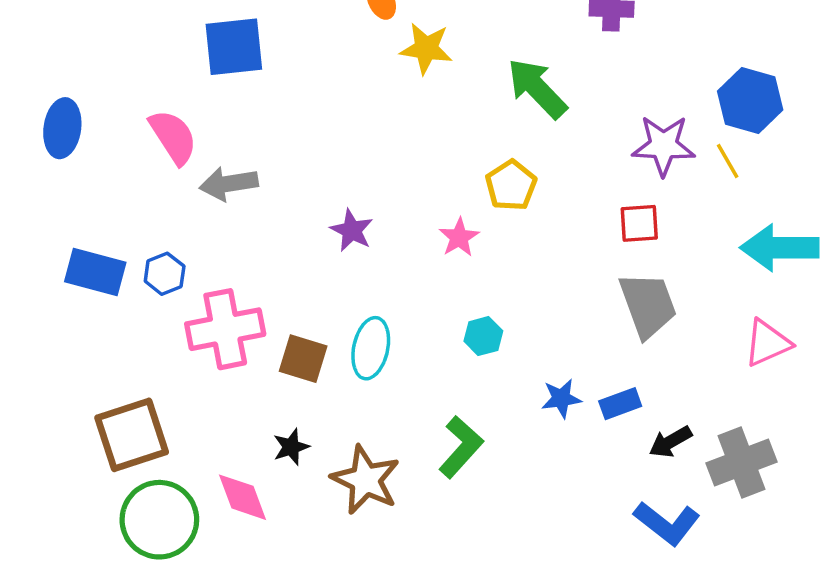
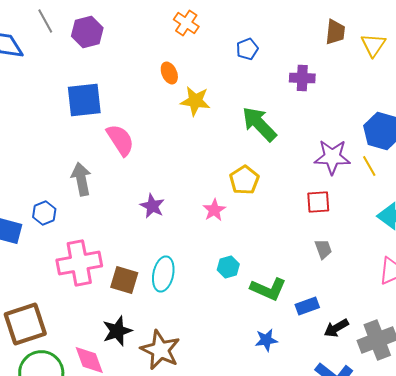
pink semicircle: (173, 137) -> (120, 140), moved
gray arrow: (229, 184) -> (81, 179), turned 88
blue hexagon: (165, 274) -> (44, 213), moved
gray trapezoid: (648, 305) -> (323, 249), size x0.5
blue star: (561, 398) -> (266, 340), moved
black star: (291, 447) -> (117, 331), size x1.4
green L-shape: (461, 447) -> (268, 289), moved, turned 72

